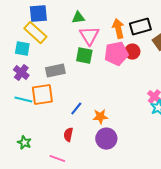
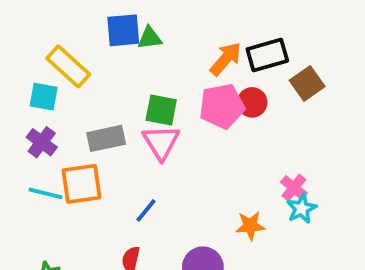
blue square: (38, 14) -> (123, 30), moved
orange arrow: (118, 29) -> (226, 59), turned 54
pink triangle: (89, 36) -> (161, 142), moved
orange star: (100, 117) -> (250, 226), moved

